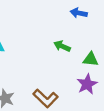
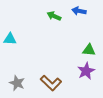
green arrow: (62, 46) -> (54, 16), moved

